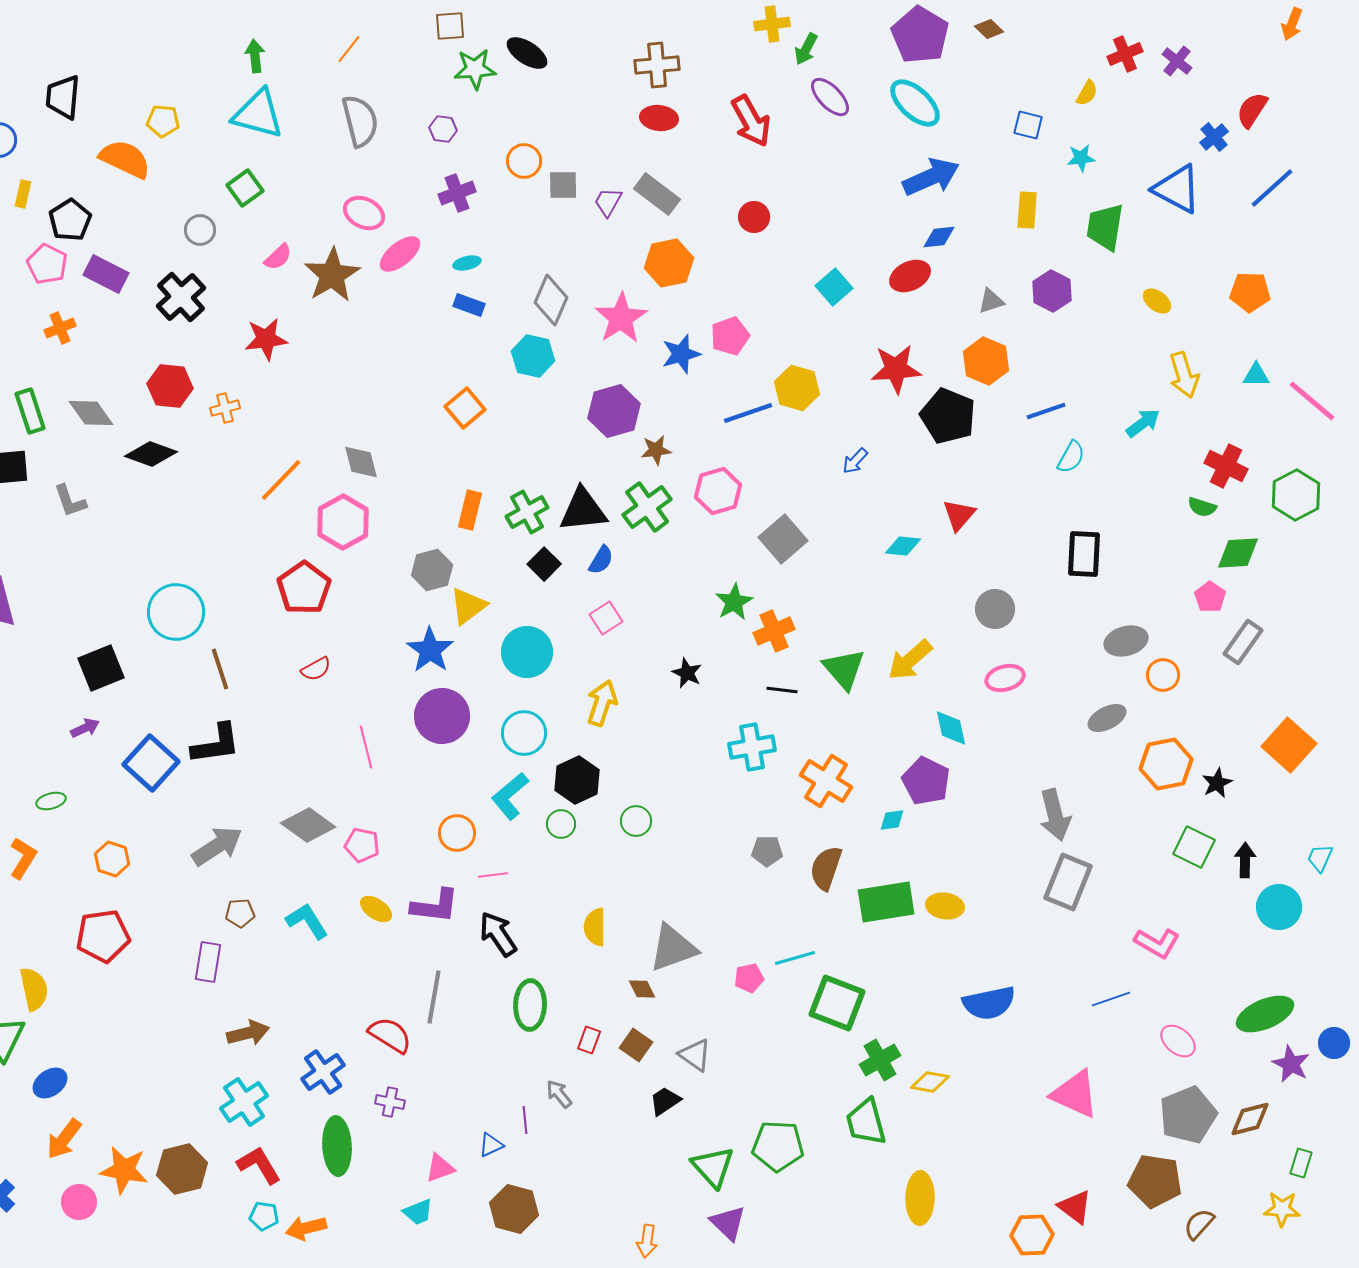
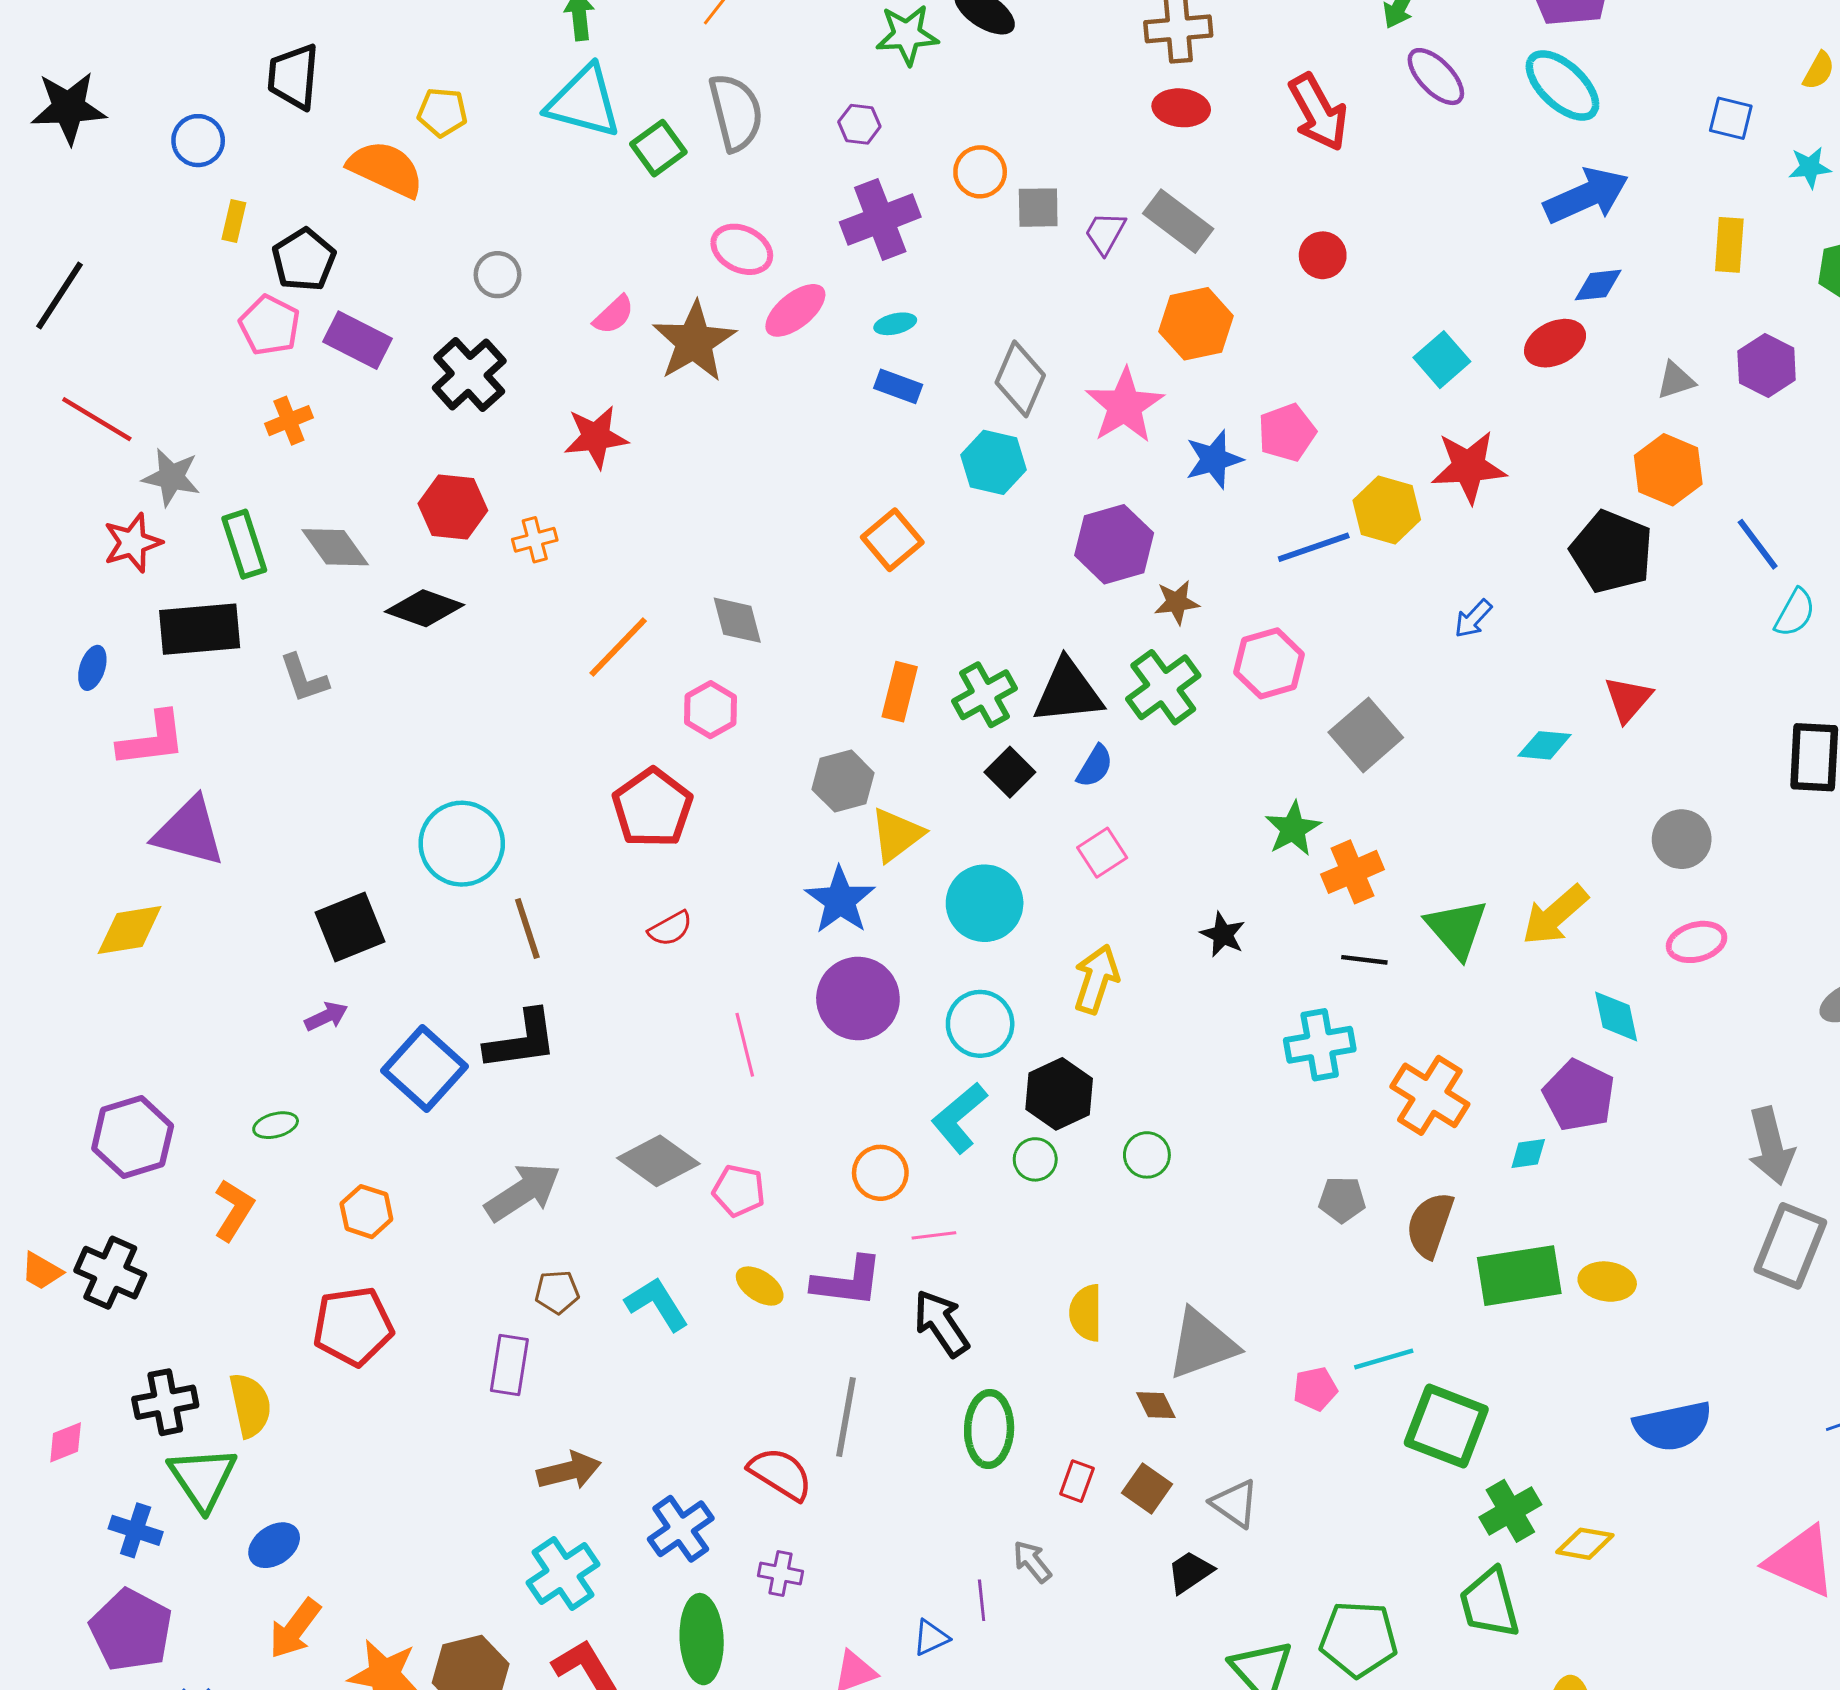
green square: (245, 188) -> (658, 148), moved
purple cross: (457, 193) -> (880, 220), size x1.4
red star: (896, 369) -> (1469, 467), moved
blue line: (1046, 411) -> (1758, 544), turned 72
pink hexagon: (343, 522) -> (710, 710), size x0.7

